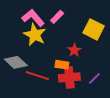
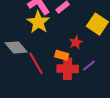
red line: (37, 76) -> (36, 63), turned 35
purple line: (94, 78) -> (89, 66), moved

